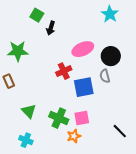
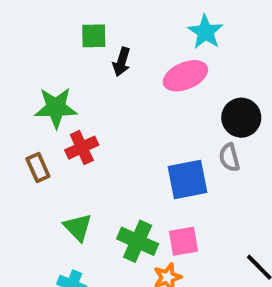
cyan star: (110, 14) -> (205, 32), moved
green square: (37, 15) -> (94, 36), turned -32
pink ellipse: (83, 49) -> (185, 76), moved
red cross: (64, 71) -> (82, 148), moved

